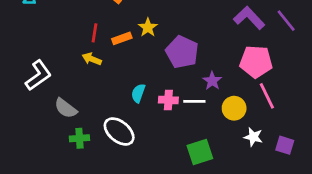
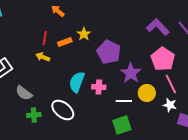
pink pentagon: (256, 62) -> (163, 59), turned 30
purple star: (212, 81) -> (131, 73), size x1.5
cyan semicircle: (138, 93) -> (77, 82), size x1.5
white line: (194, 101) -> (124, 101), moved
white star: (253, 137) -> (170, 105), moved

